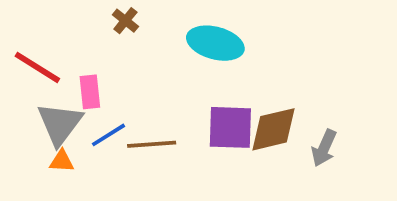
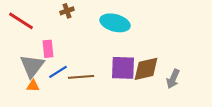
brown cross: (125, 21) -> (67, 11), turned 32
red line: (37, 67) -> (21, 21), moved

